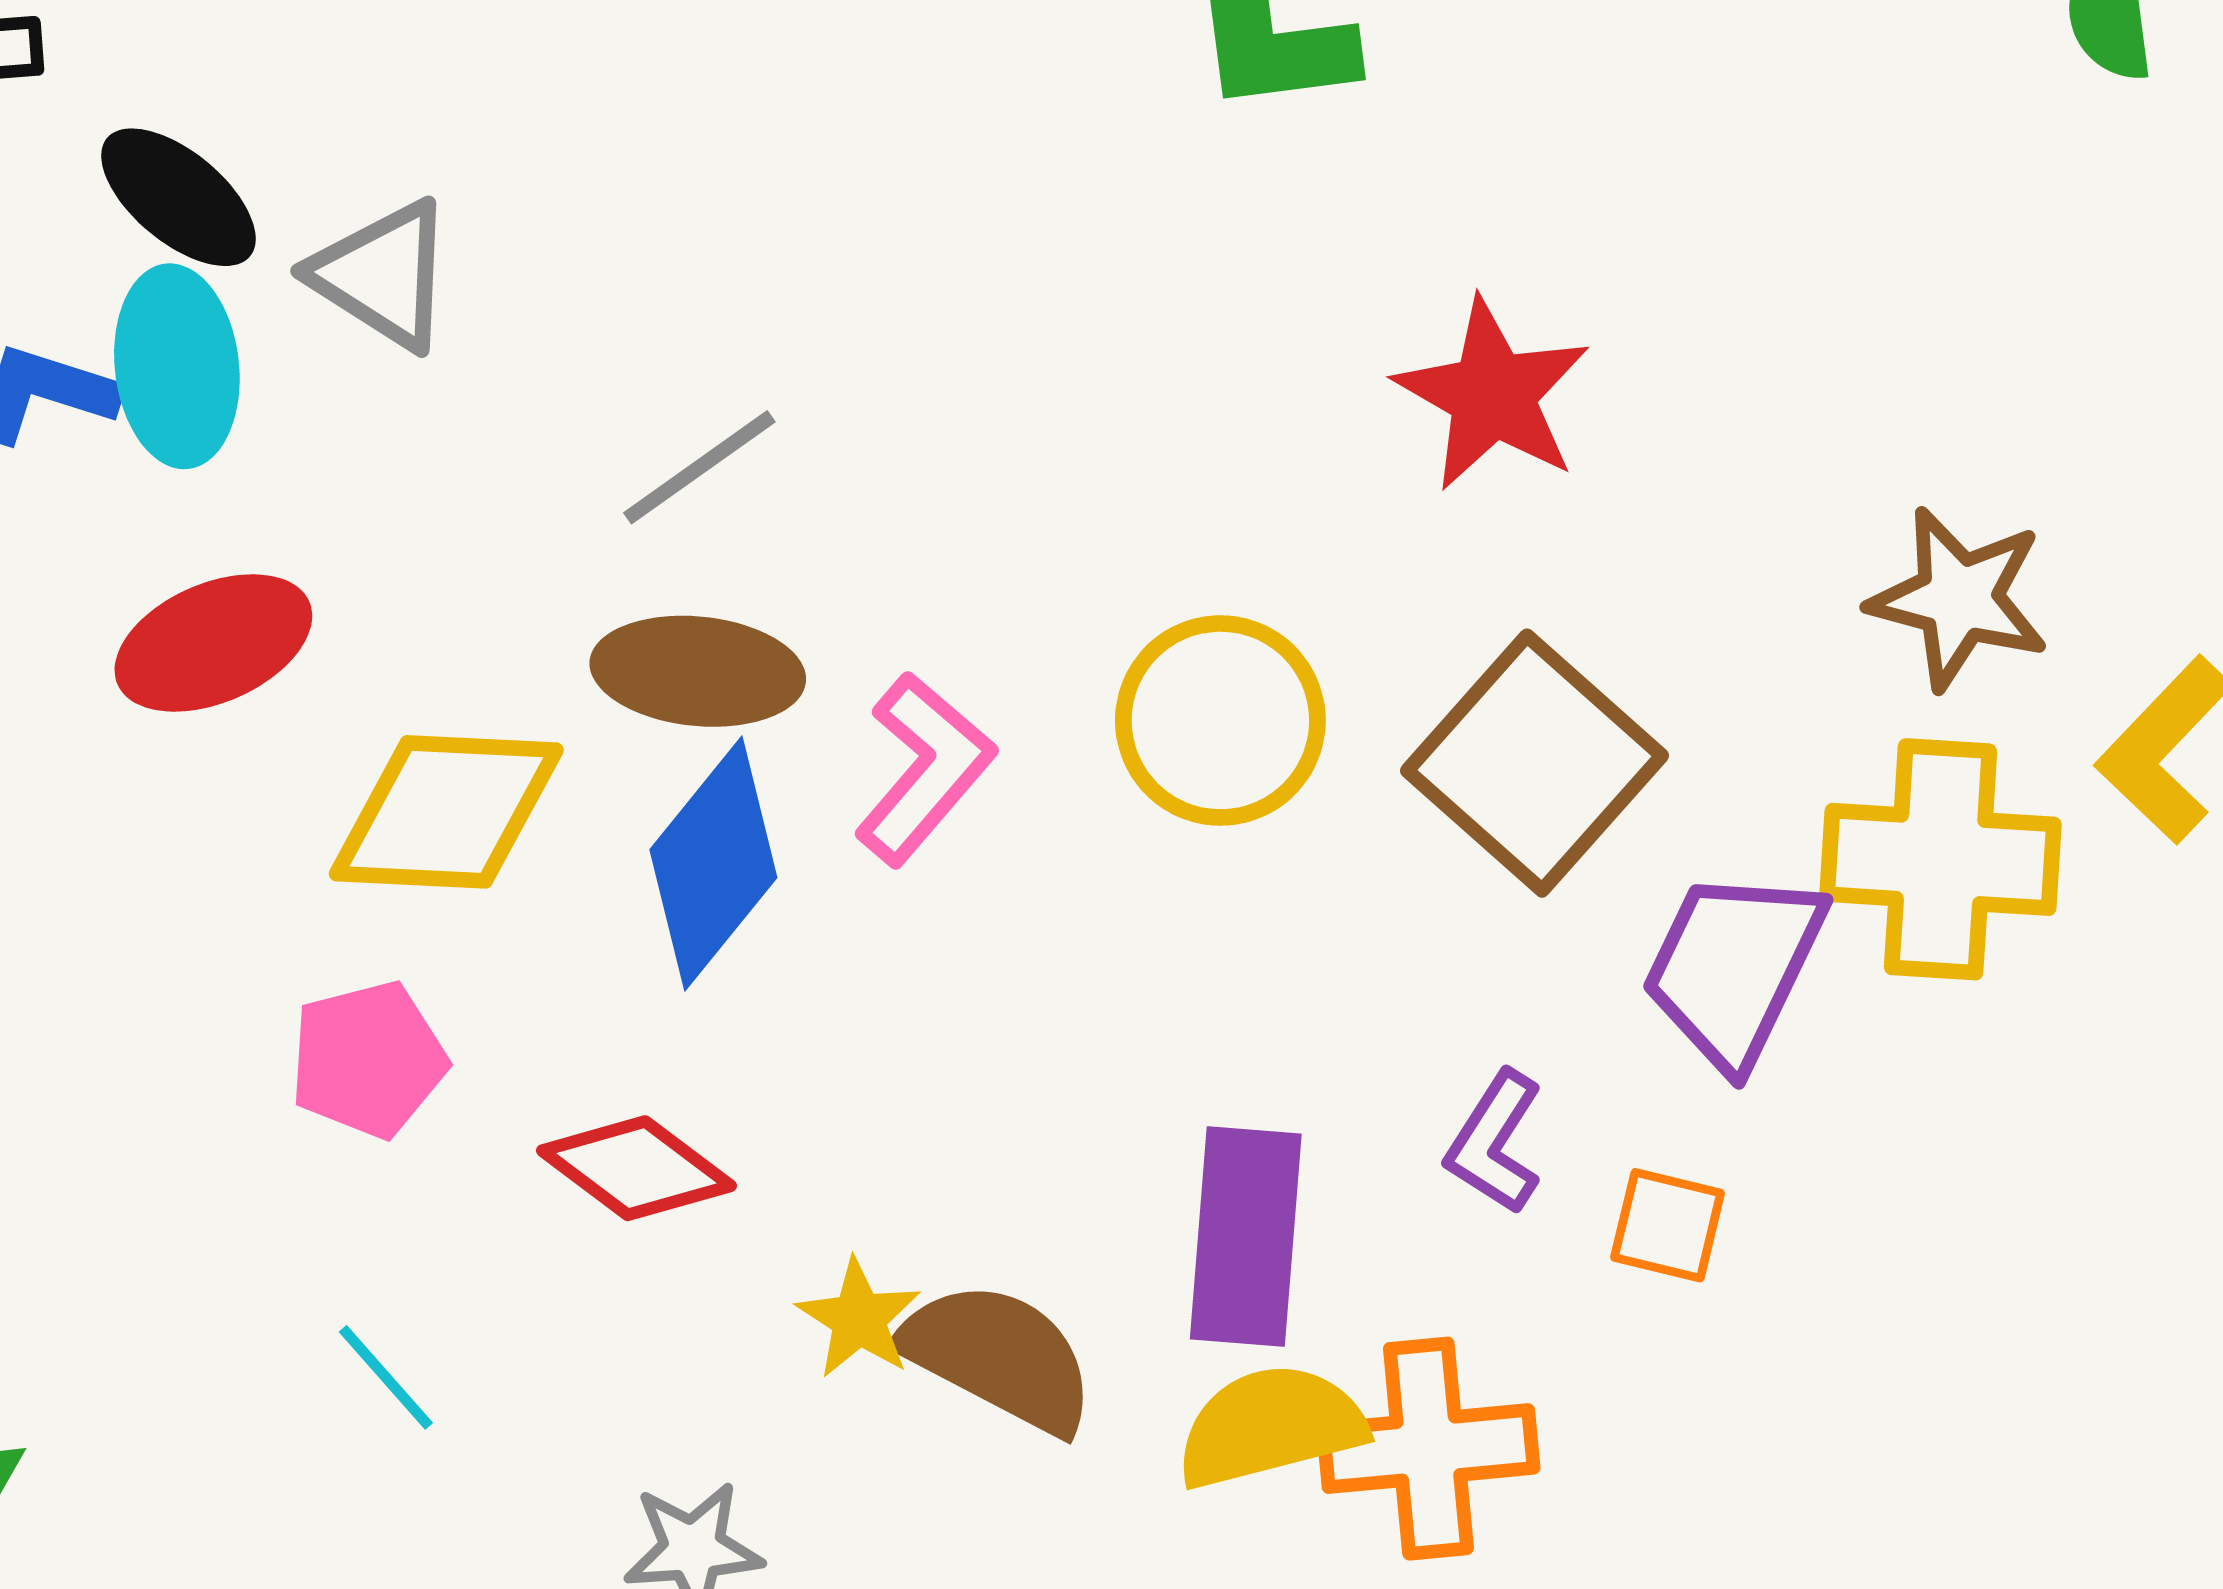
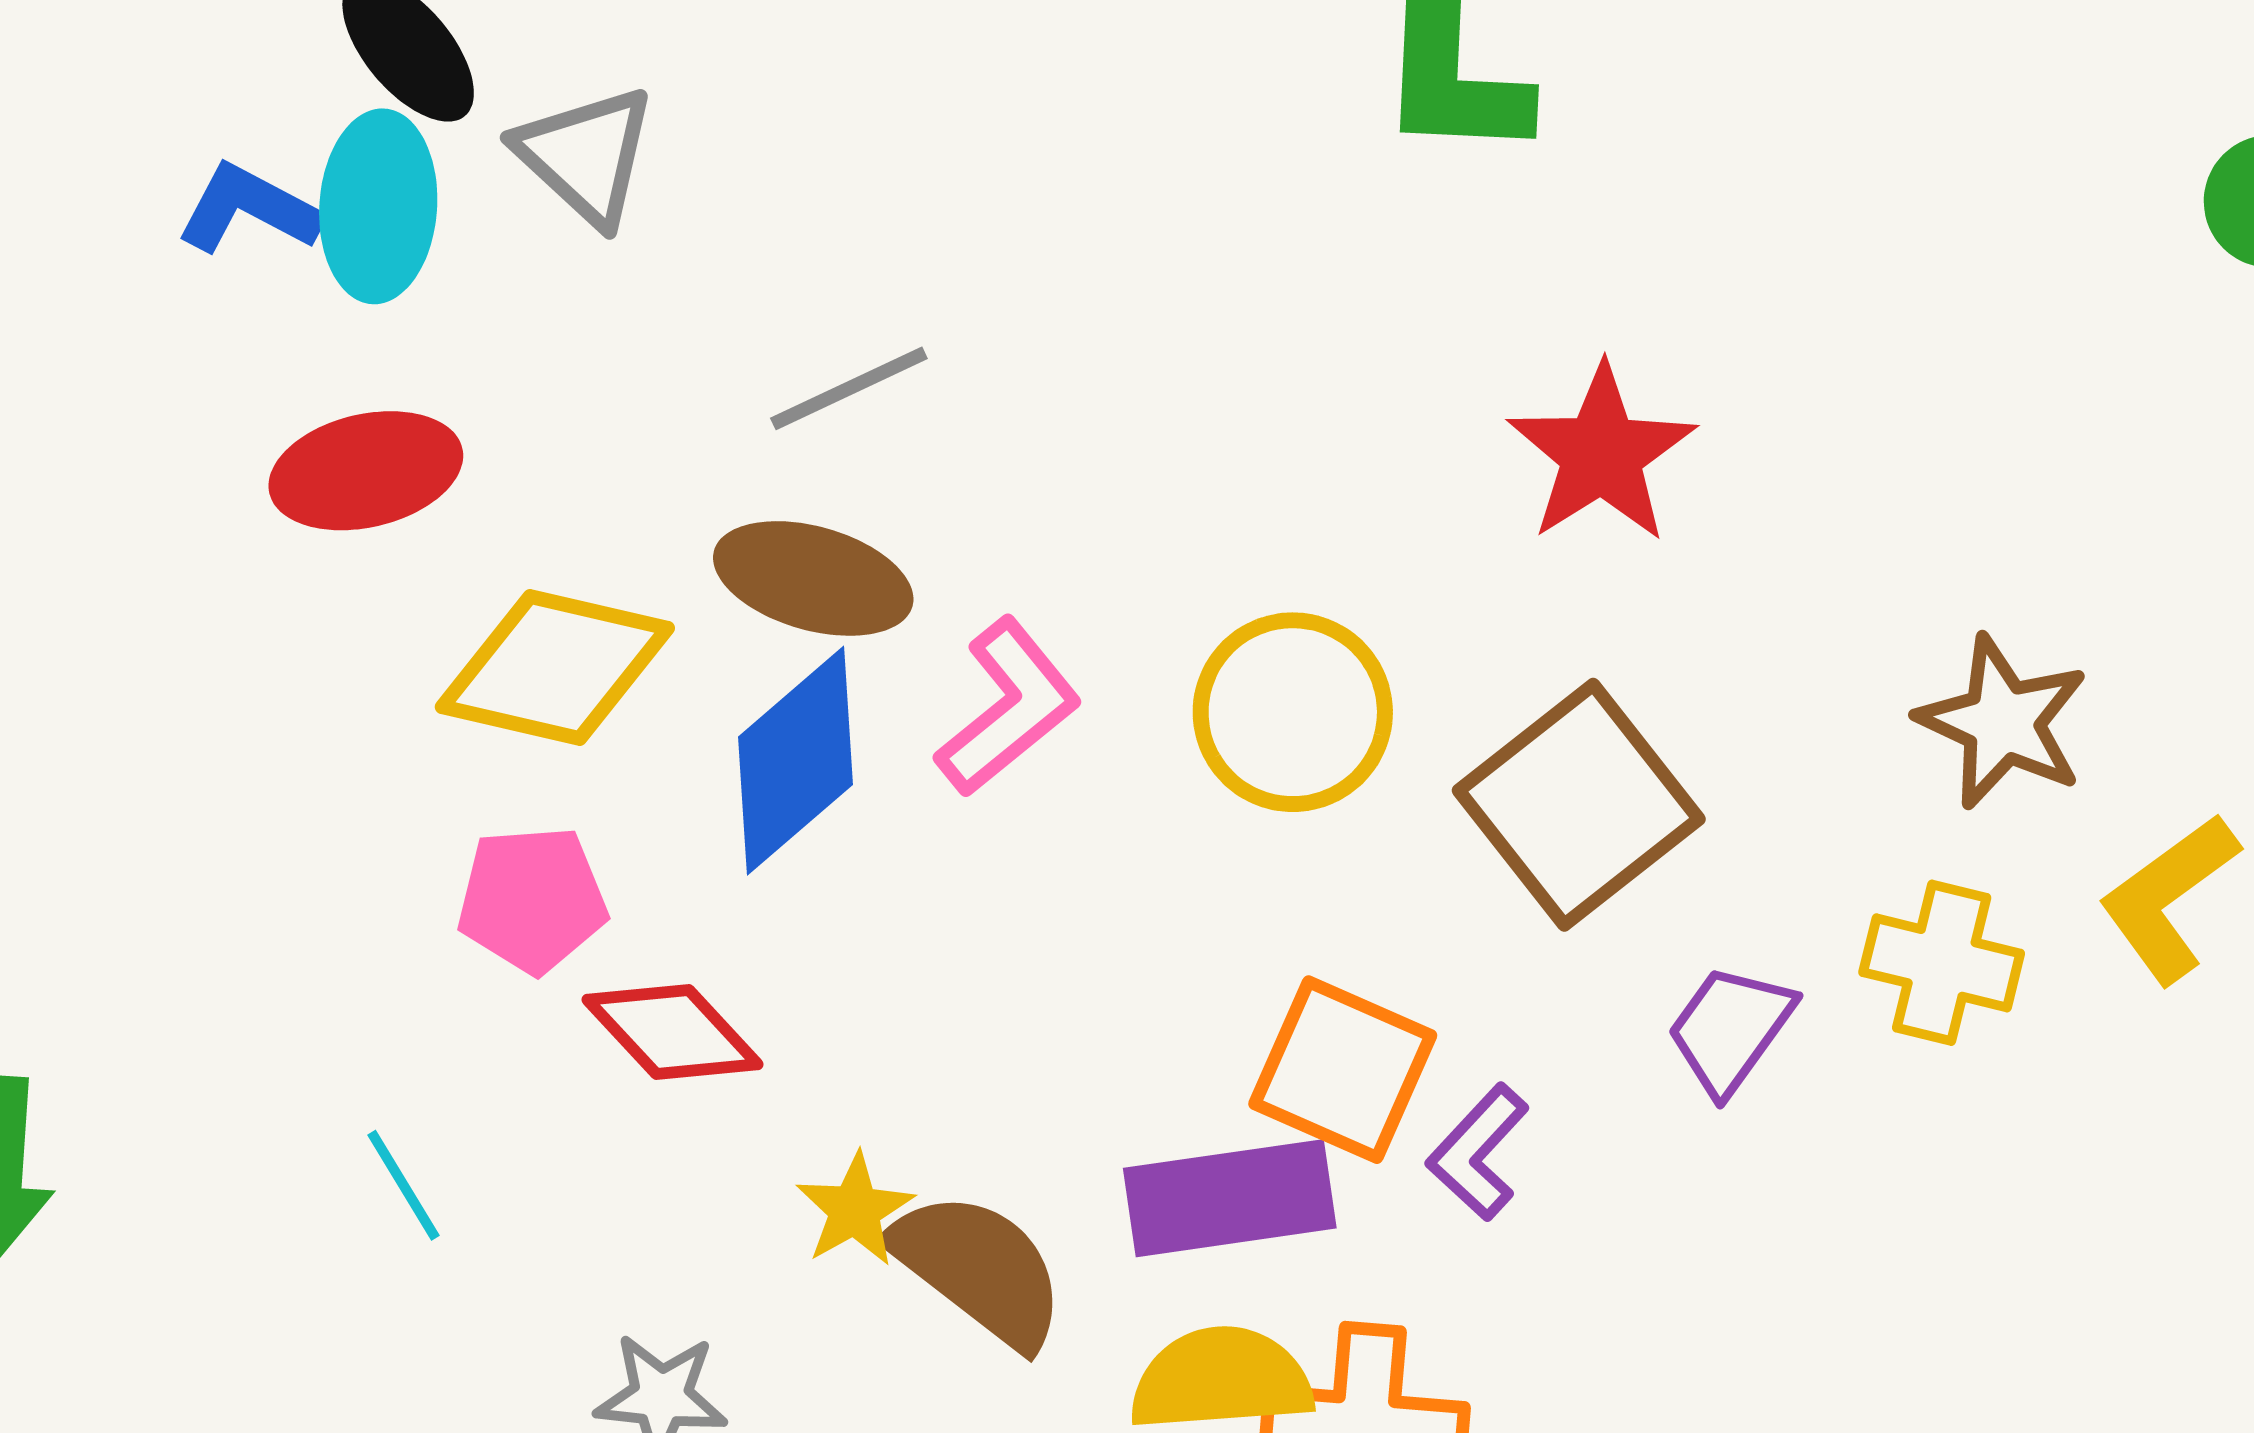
yellow cross: (1941, 859) -> (1942, 963), size x0.7
purple trapezoid: (1734, 968) -> (1730, 1029), size x0.7
pink pentagon: (368, 1059) -> (532, 899), moved
orange square: (1668, 1225) -> (1343, 1070), moved, size x1.6
purple rectangle: (1246, 1237) -> (1230, 1198), turned 67

